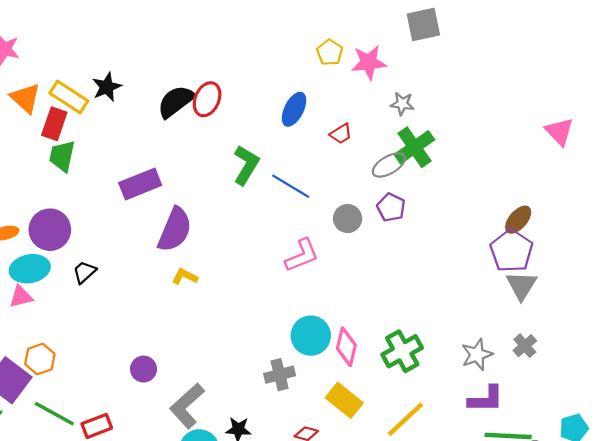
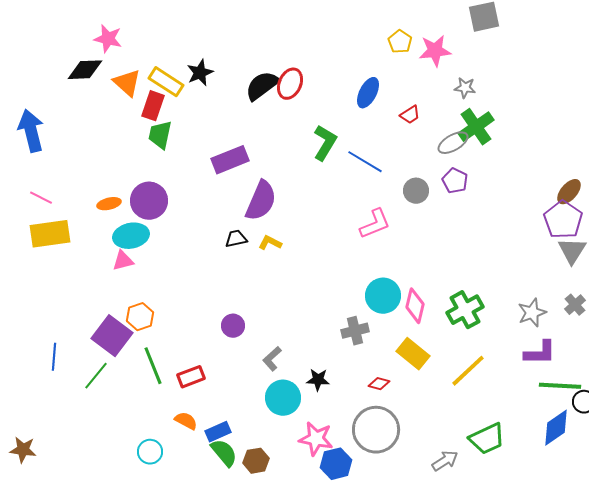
black trapezoid: (84, 272) -> (236, 239), moved, turned 30
gray L-shape: (187, 406) -> (272, 359), size x0.6
green line: (54, 414) -> (153, 366), turned 39

